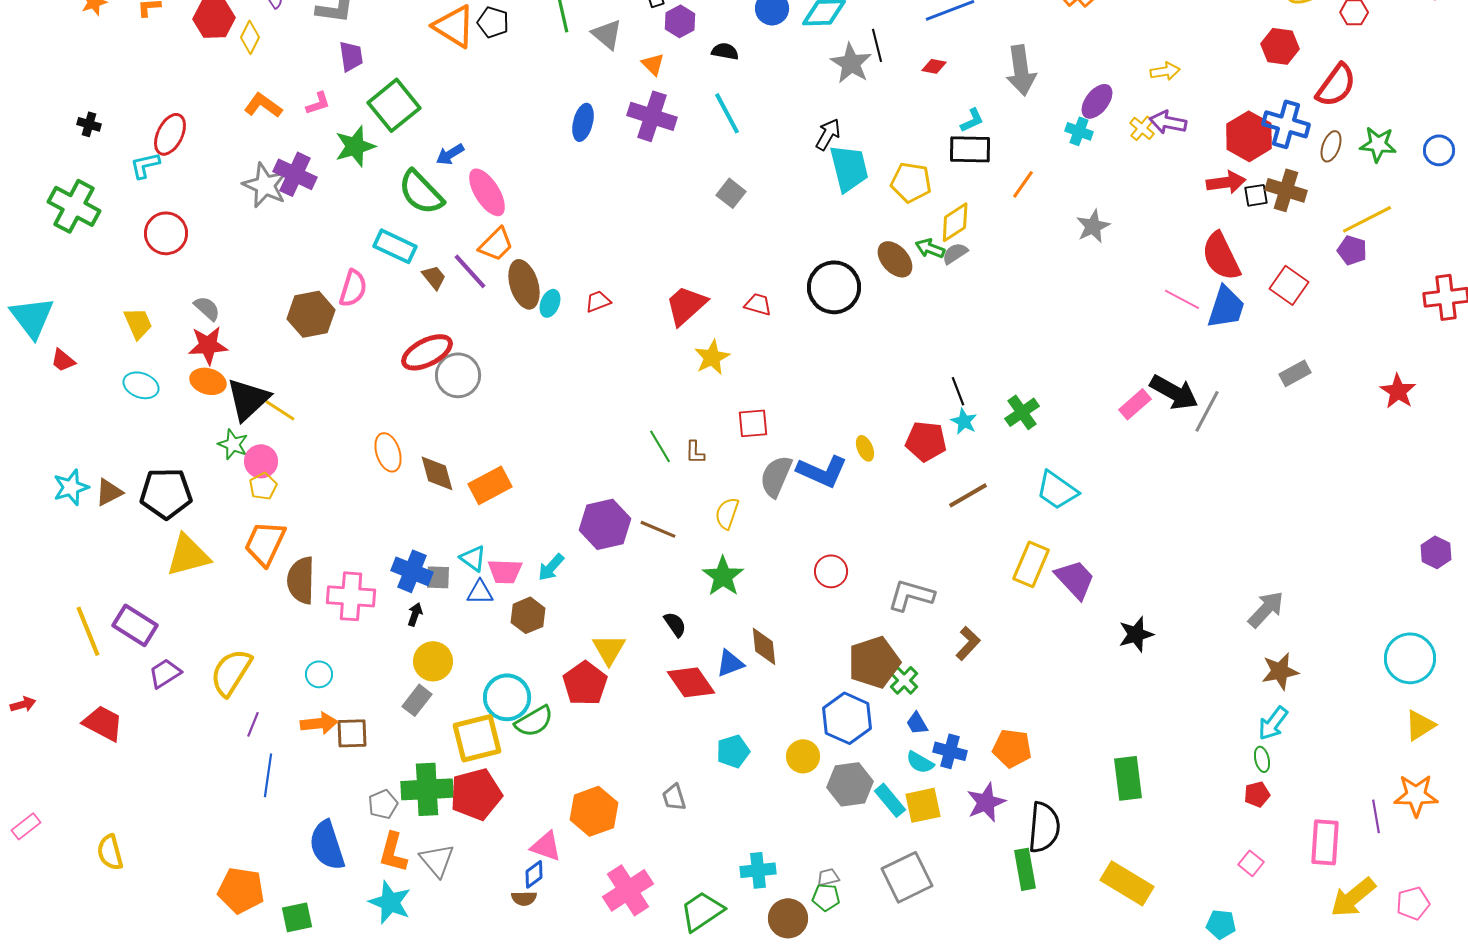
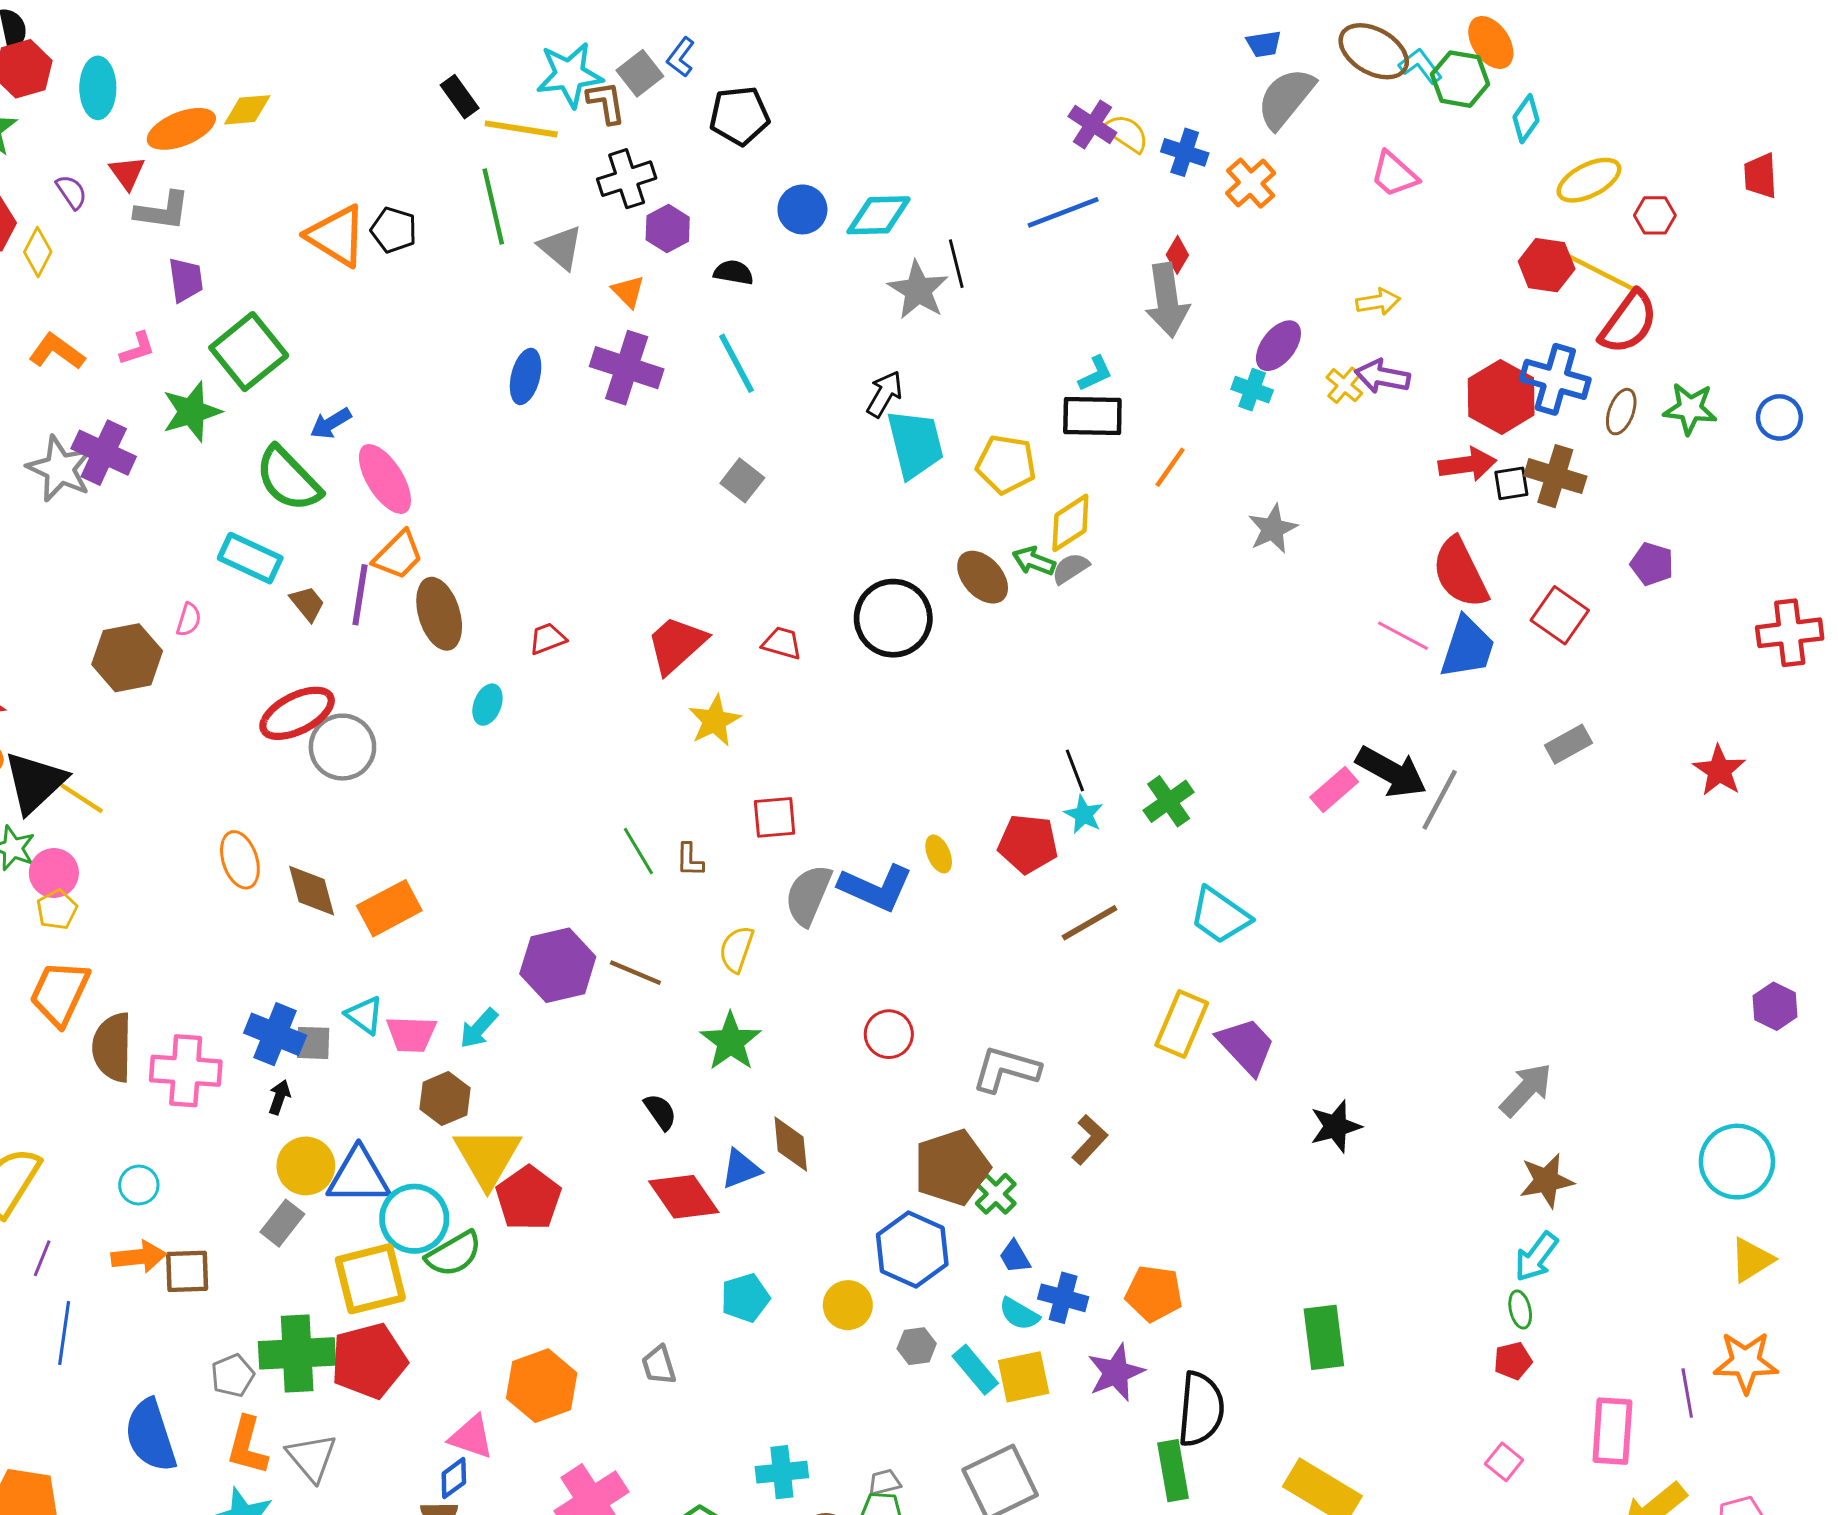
red diamond: (934, 66) -> (1177, 255), moved, turned -70
yellow line: (1367, 219) -> (1601, 272), moved, turned 54
purple line: (470, 271) -> (360, 595), turned 51
pink semicircle: (353, 288) -> (189, 620), size x0.6
cyan ellipse: (550, 303) -> (487, 705), moved
blue triangle: (480, 592) -> (359, 1176), moved, size x1.6
yellow triangle: (609, 649) -> (487, 1157), moved, size x1.4
gray hexagon: (850, 784) -> (917, 1346), size x0.6

